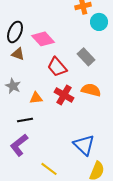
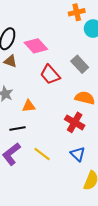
red cross: (64, 95) -> (75, 122), moved
blue triangle: (84, 145) -> (78, 154), size x0.7
yellow line: (49, 169) -> (42, 154), moved

